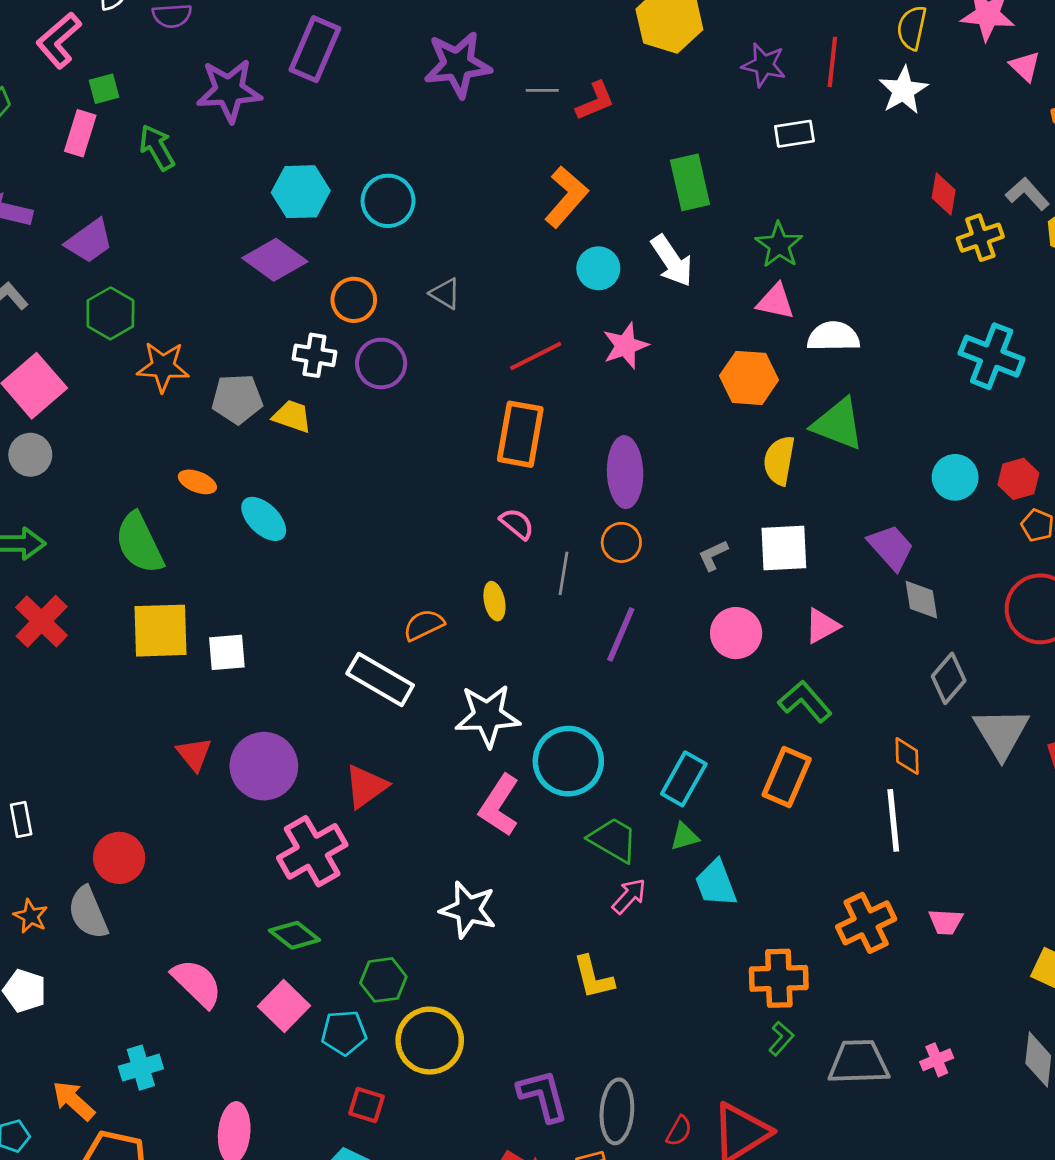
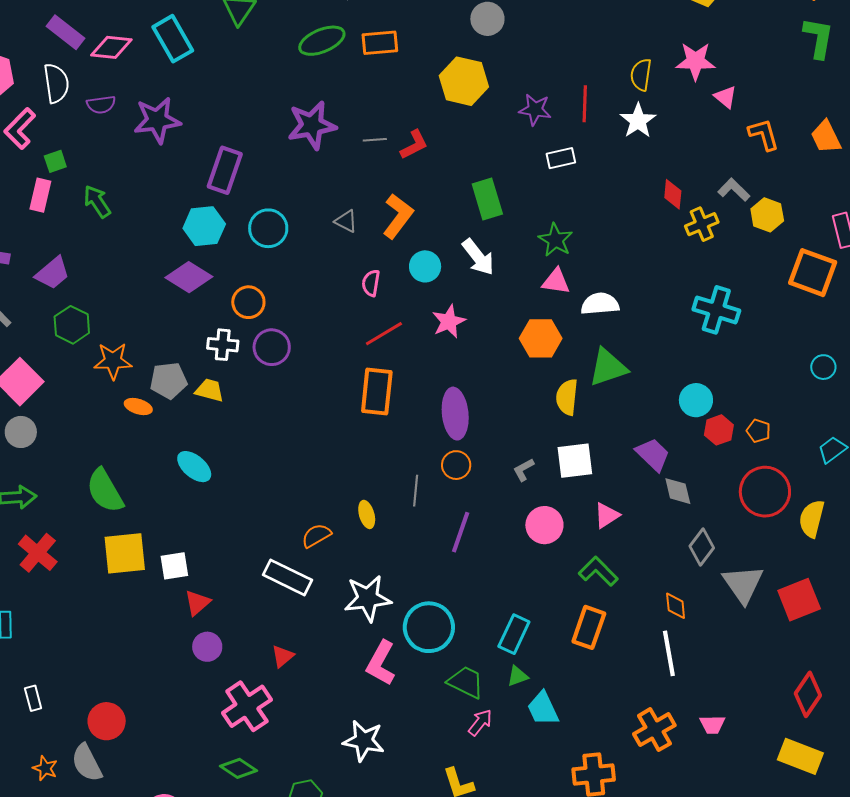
purple rectangle: (315, 49) -> (225, 170), moved
purple star: (229, 91) -> (157, 120), moved
gray triangle: (445, 294) -> (346, 221), moved
green triangle: (838, 424) -> (608, 367), turned -36
red hexagon: (1018, 479) -> (719, 430), moved
orange ellipse: (197, 482) -> (138, 407), moved
pink semicircle: (517, 524) -> (371, 283), moved, turned -116
red triangle: (194, 754) -> (197, 603), moved, turned 32
purple circle: (264, 766) -> (207, 647), size x0.6
red triangle: (366, 786) -> (283, 656), size x0.7

